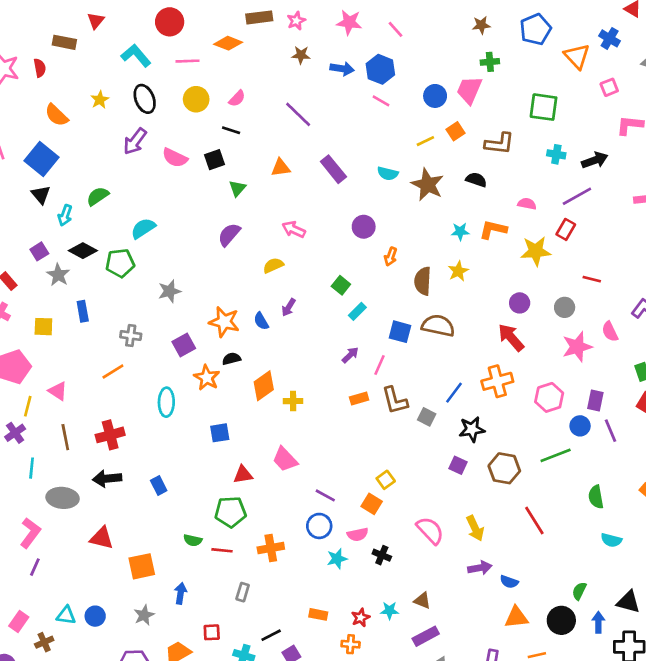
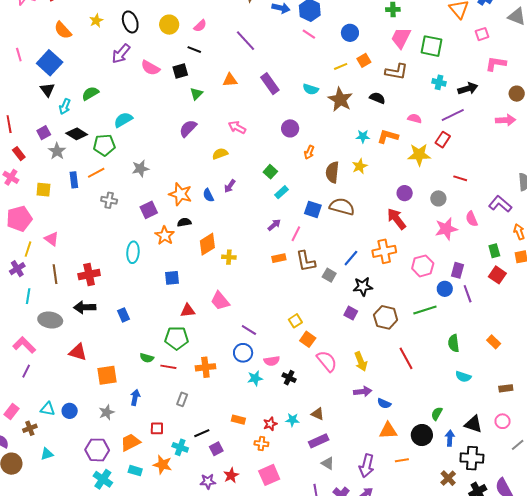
pink trapezoid: (469, 90) -> (401, 38), moved
orange line: (113, 371) -> (96, 173), moved
orange square: (372, 504) -> (308, 339), moved
pink L-shape: (30, 533) -> (24, 345), turned -85

